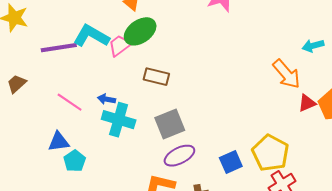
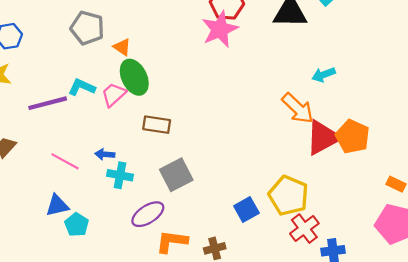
green ellipse: (140, 31) -> (134, 77), turned -76
cyan L-shape: (91, 36) -> (82, 87), size x0.7
red triangle: (307, 103) -> (323, 138), size x1.8
cyan cross: (119, 120) -> (120, 175), size x0.7
purple ellipse: (179, 156) -> (148, 214), moved

